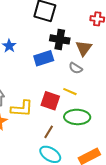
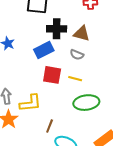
brown triangle: (84, 48) -> (82, 34), turned -42
red square: (50, 101) -> (52, 75), moved
brown line: (49, 132) -> (50, 126), moved

